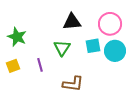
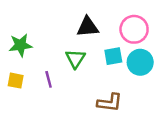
green star: (17, 37) -> (21, 45), turned -30
yellow square: (13, 66) -> (16, 81), turned 32
brown L-shape: (73, 84) -> (110, 103), moved

